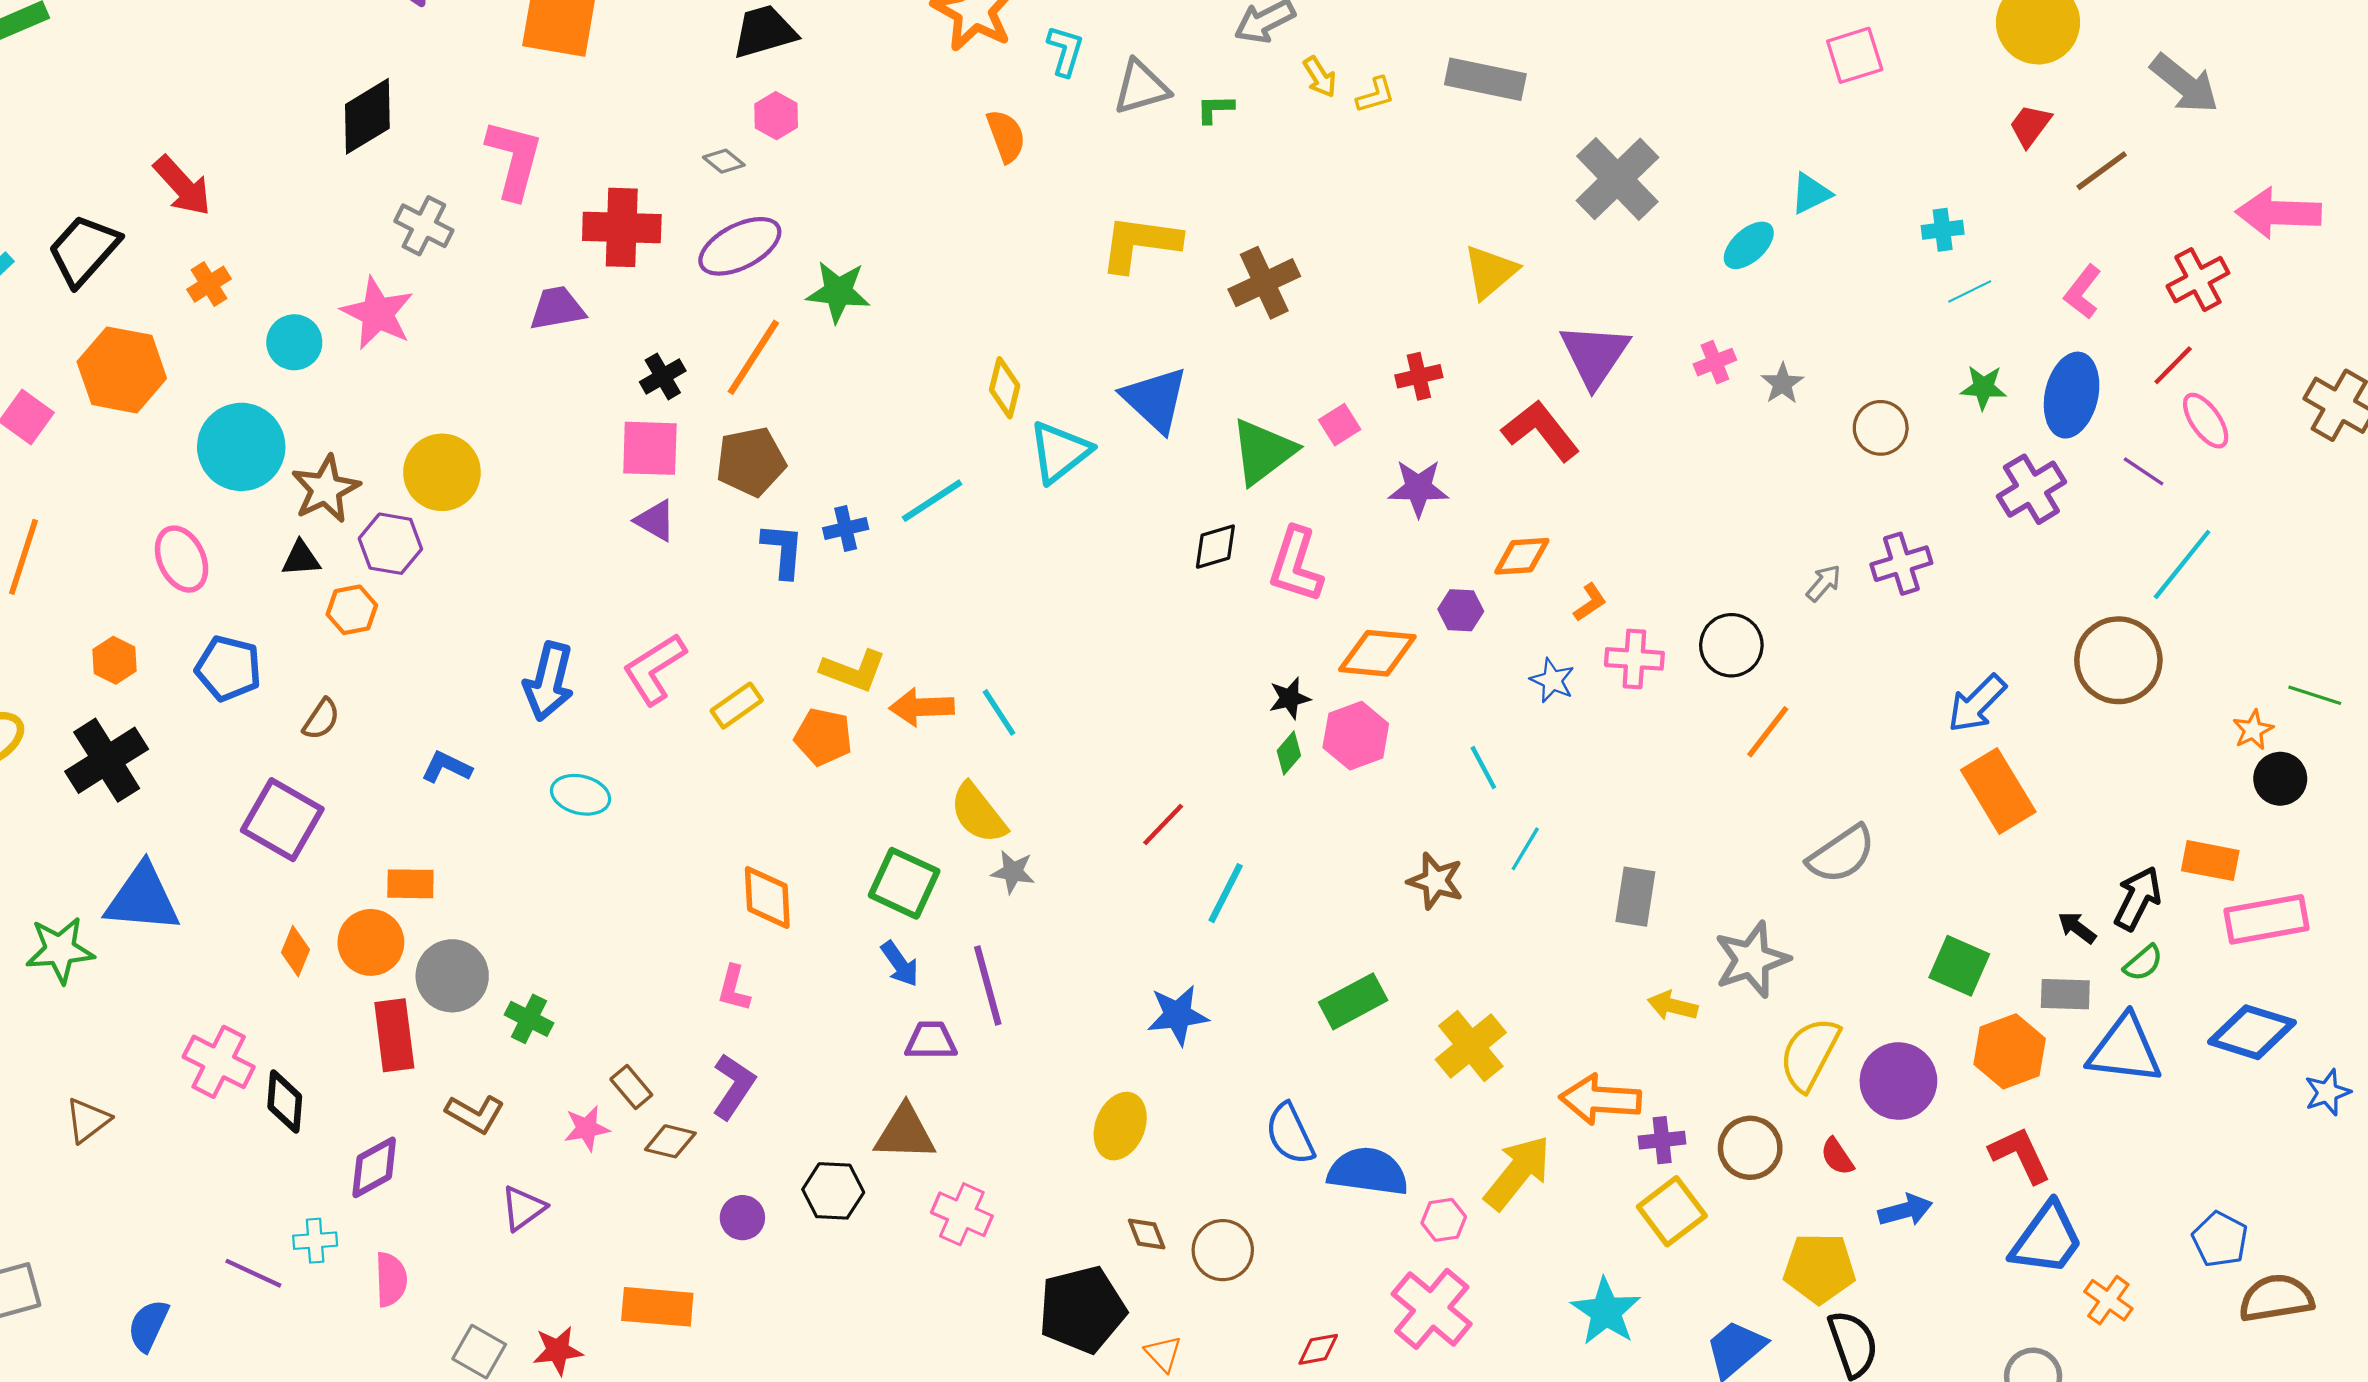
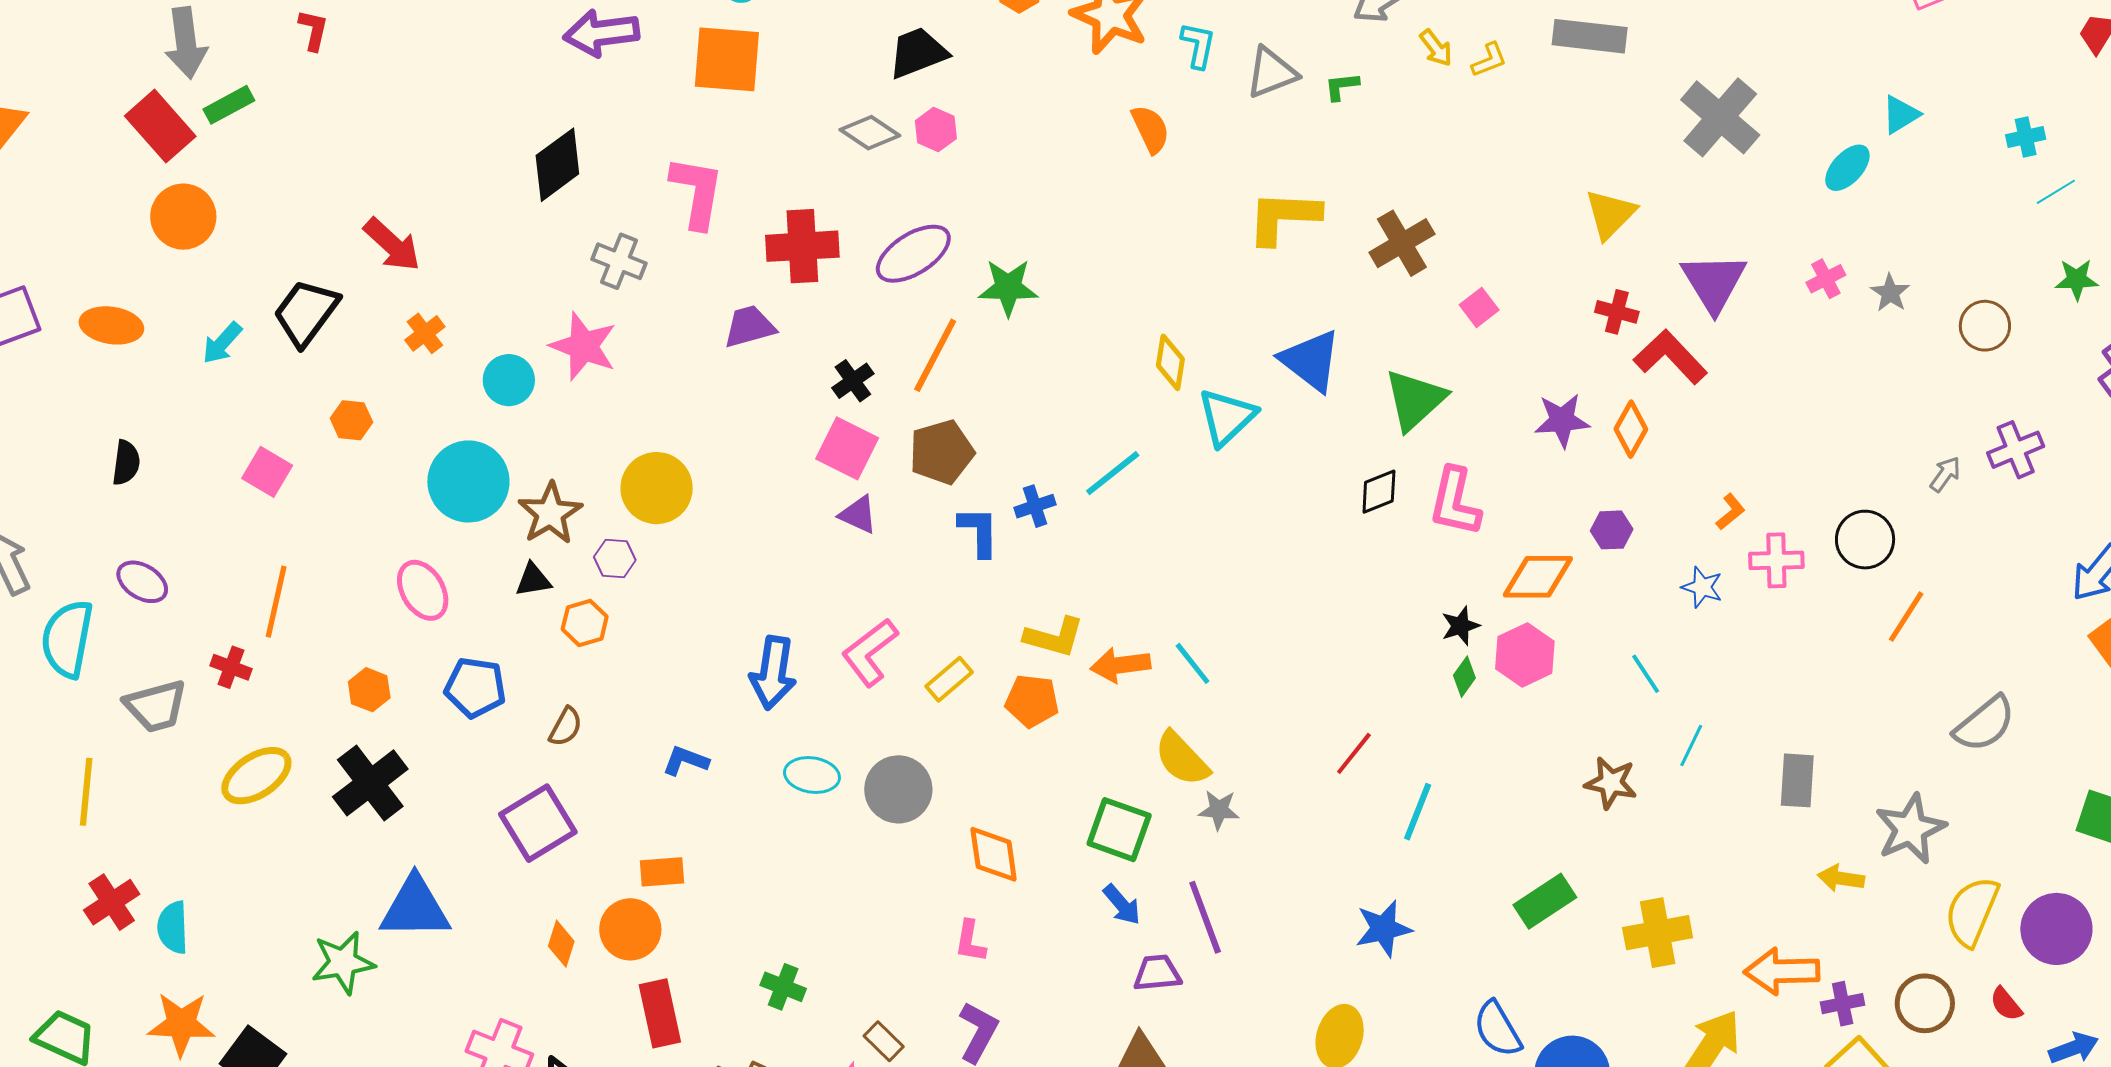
gray diamond: (724, 161) -> (870, 133), moved, size x1.5
orange hexagon: (122, 370) -> (351, 420), size x0.5
red cross: (1419, 376) -> (1617, 312), moved, turned 33
pink square: (1340, 425) -> (1479, 307), moved
pink square: (650, 448) -> (847, 448), turned 30
purple hexagon: (390, 544) -> (615, 558), size x0.7
orange diamond: (1522, 556) -> (1631, 429), moved, turned -52
purple square: (282, 820) -> (538, 823), turned 34
gray circle: (452, 976) -> (898, 789), moved
yellow cross: (1471, 1046) -> (1658, 933), turned 34

